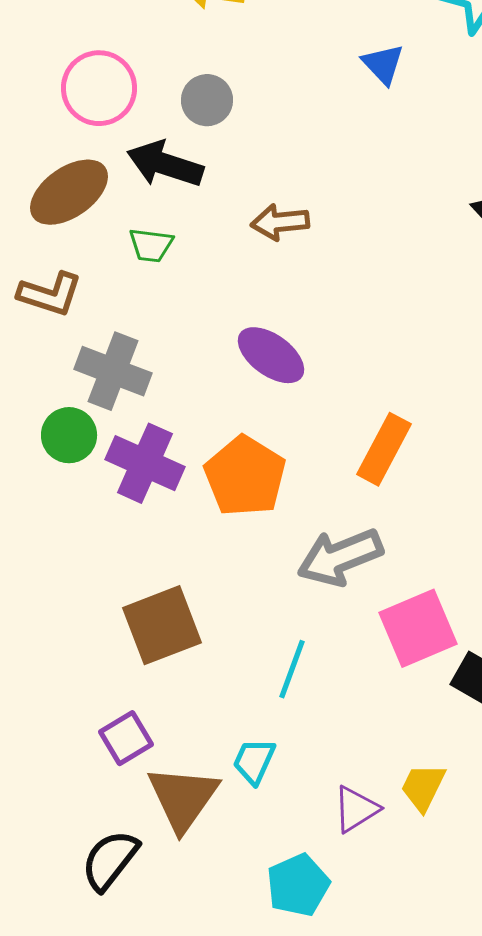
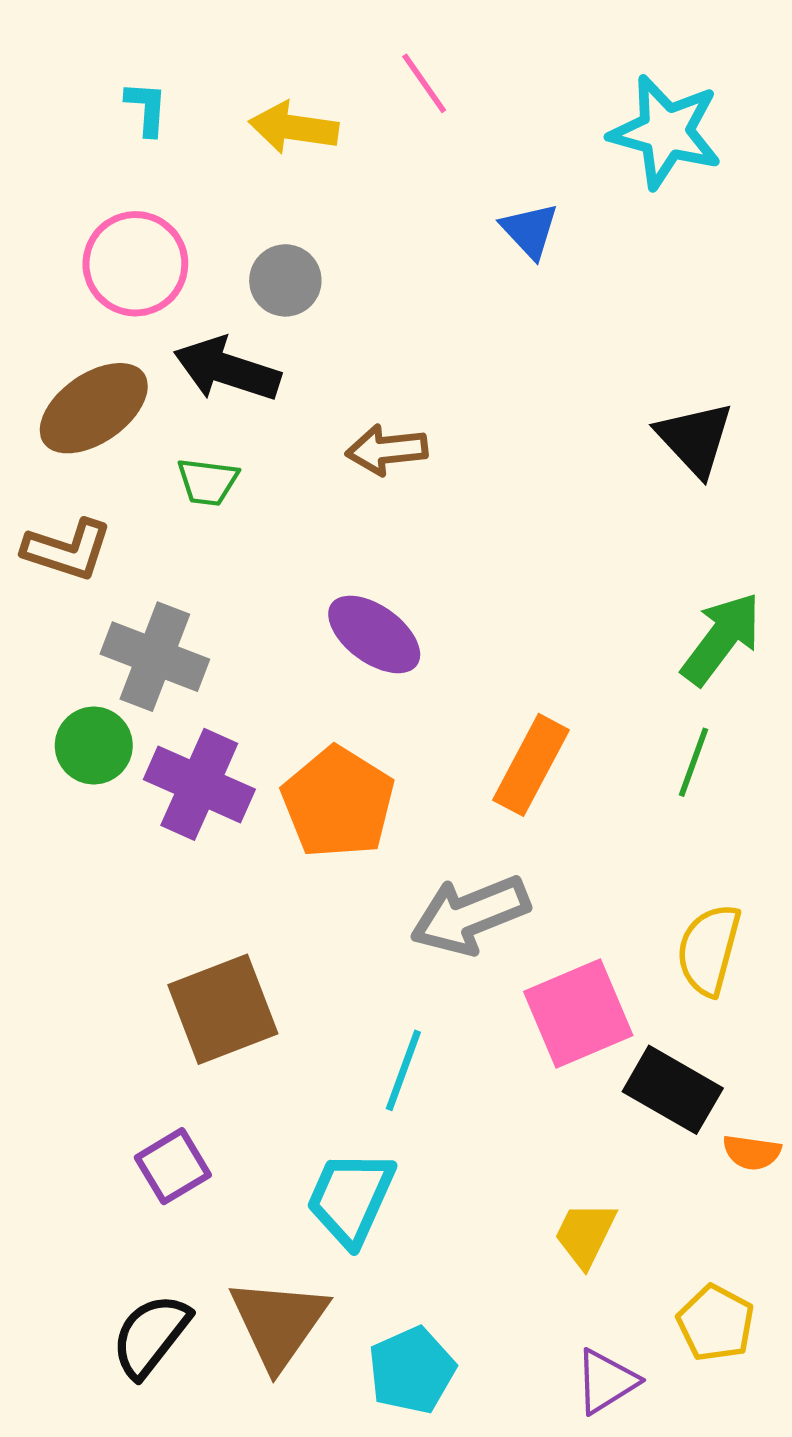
cyan trapezoid: (254, 761) -> (351, 1198), size x1.5
brown triangle: (183, 798) -> (278, 1323), moved
purple triangle: (356, 809) -> (606, 1381), moved

